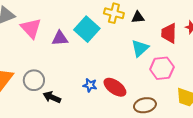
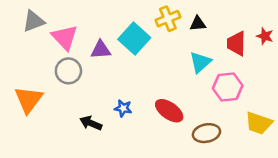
yellow cross: (114, 13) -> (168, 19), turned -36
gray circle: (34, 80) -> (68, 71), moved
blue star: (90, 85) -> (123, 108), moved

